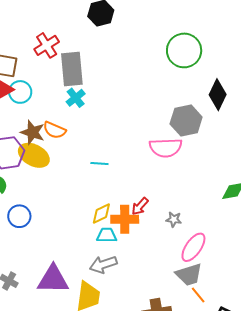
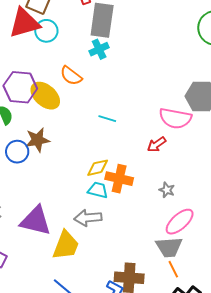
brown star: (33, 132) -> (37, 140), moved, turned 30
red arrow: (140, 206) -> (156, 144), moved

